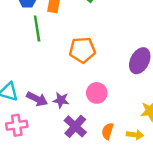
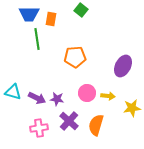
pink cross: (17, 125) -> (39, 128), moved
orange semicircle: (107, 131) -> (96, 125), size x1.5
yellow arrow: (135, 135) -> (108, 96), moved

